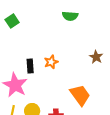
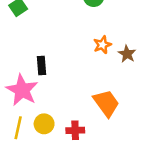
orange star: (51, 62) -> (102, 45), moved

